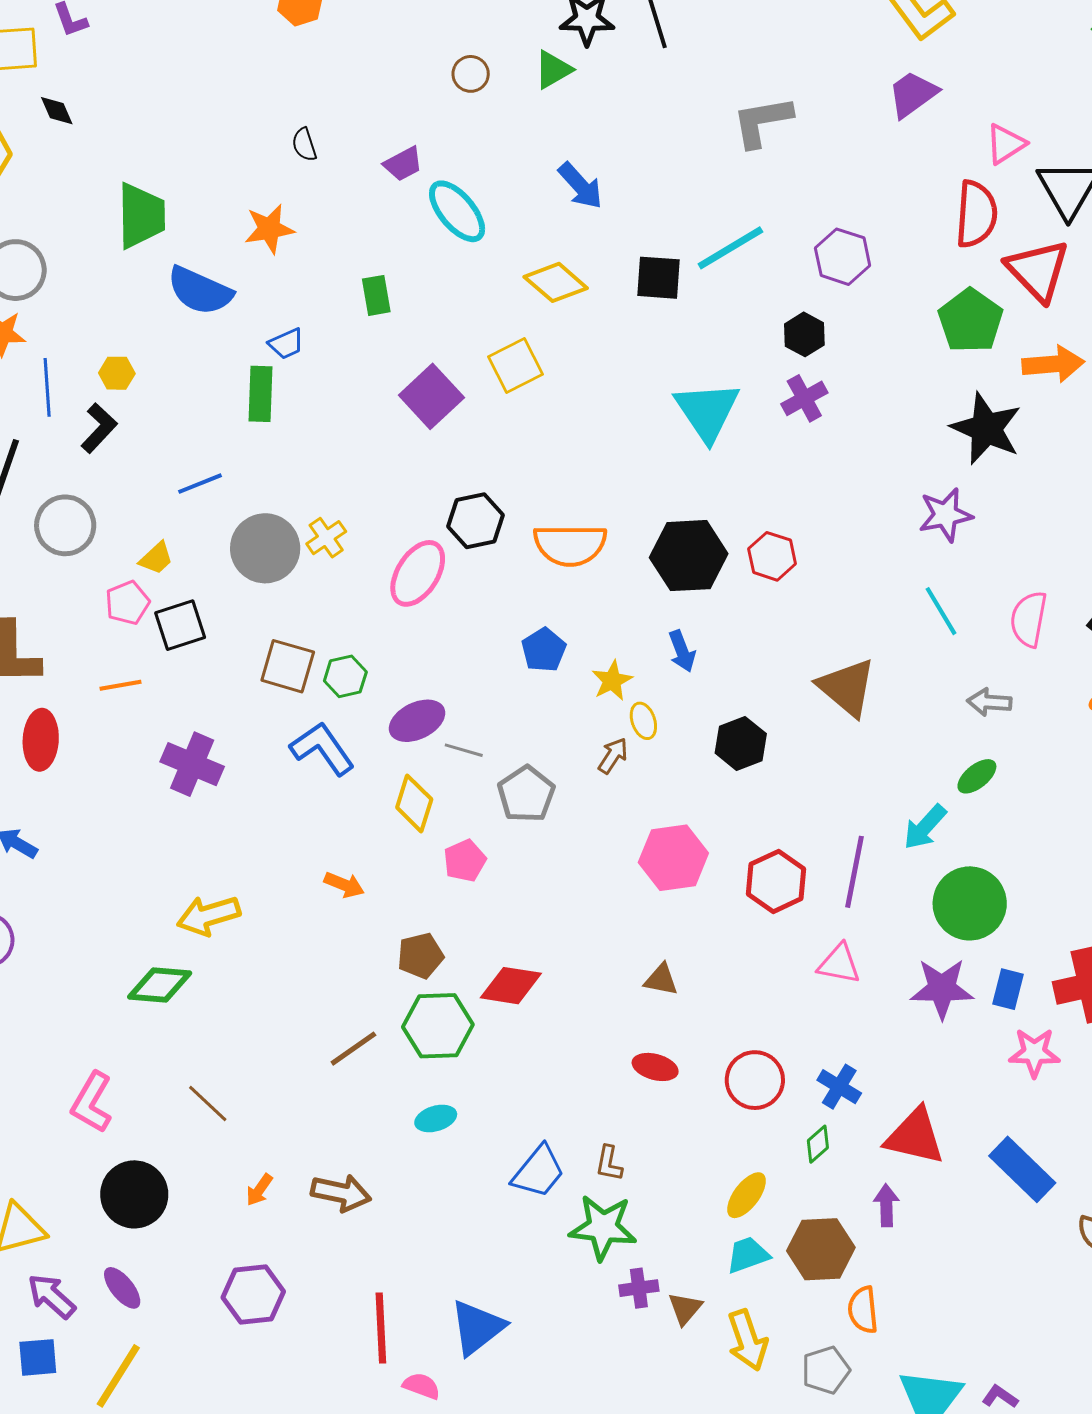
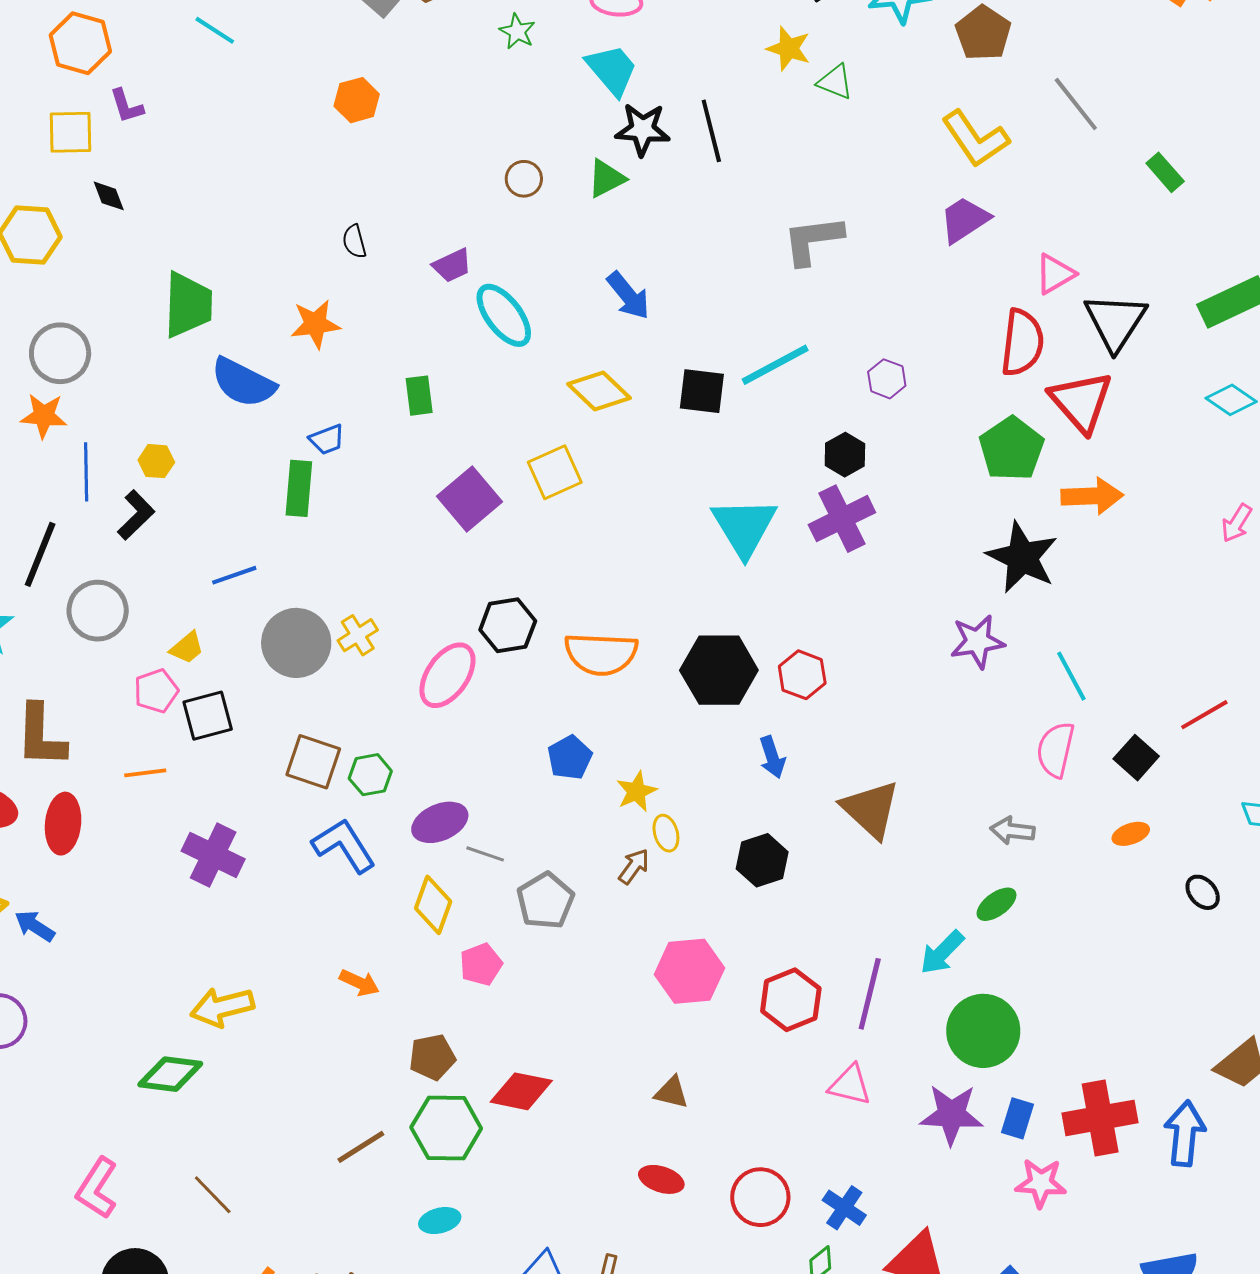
purple hexagon: (843, 257) -> (887, 379), size x0.7
purple cross: (804, 398) -> (842, 519), size x1.4
cyan line: (941, 611) -> (1071, 676), moved
blue arrow: (682, 651) -> (772, 757), moved

